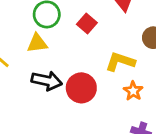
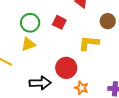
black arrow: (47, 81) -> (40, 83), moved
orange star: (133, 91) -> (81, 88), moved

